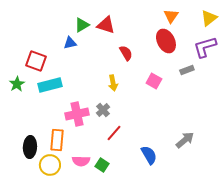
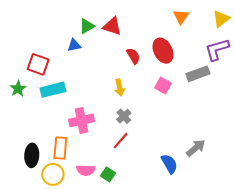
red ellipse: (166, 41) -> (163, 51), moved
gray rectangle: (187, 70) -> (198, 74), size x1.5
gray cross: (103, 110) -> (124, 116), moved
blue semicircle: (149, 155) -> (169, 164), moved

